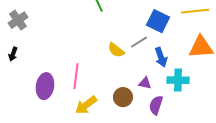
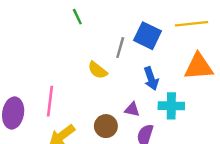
gray line: (139, 42) -> (120, 48), moved, turned -42

